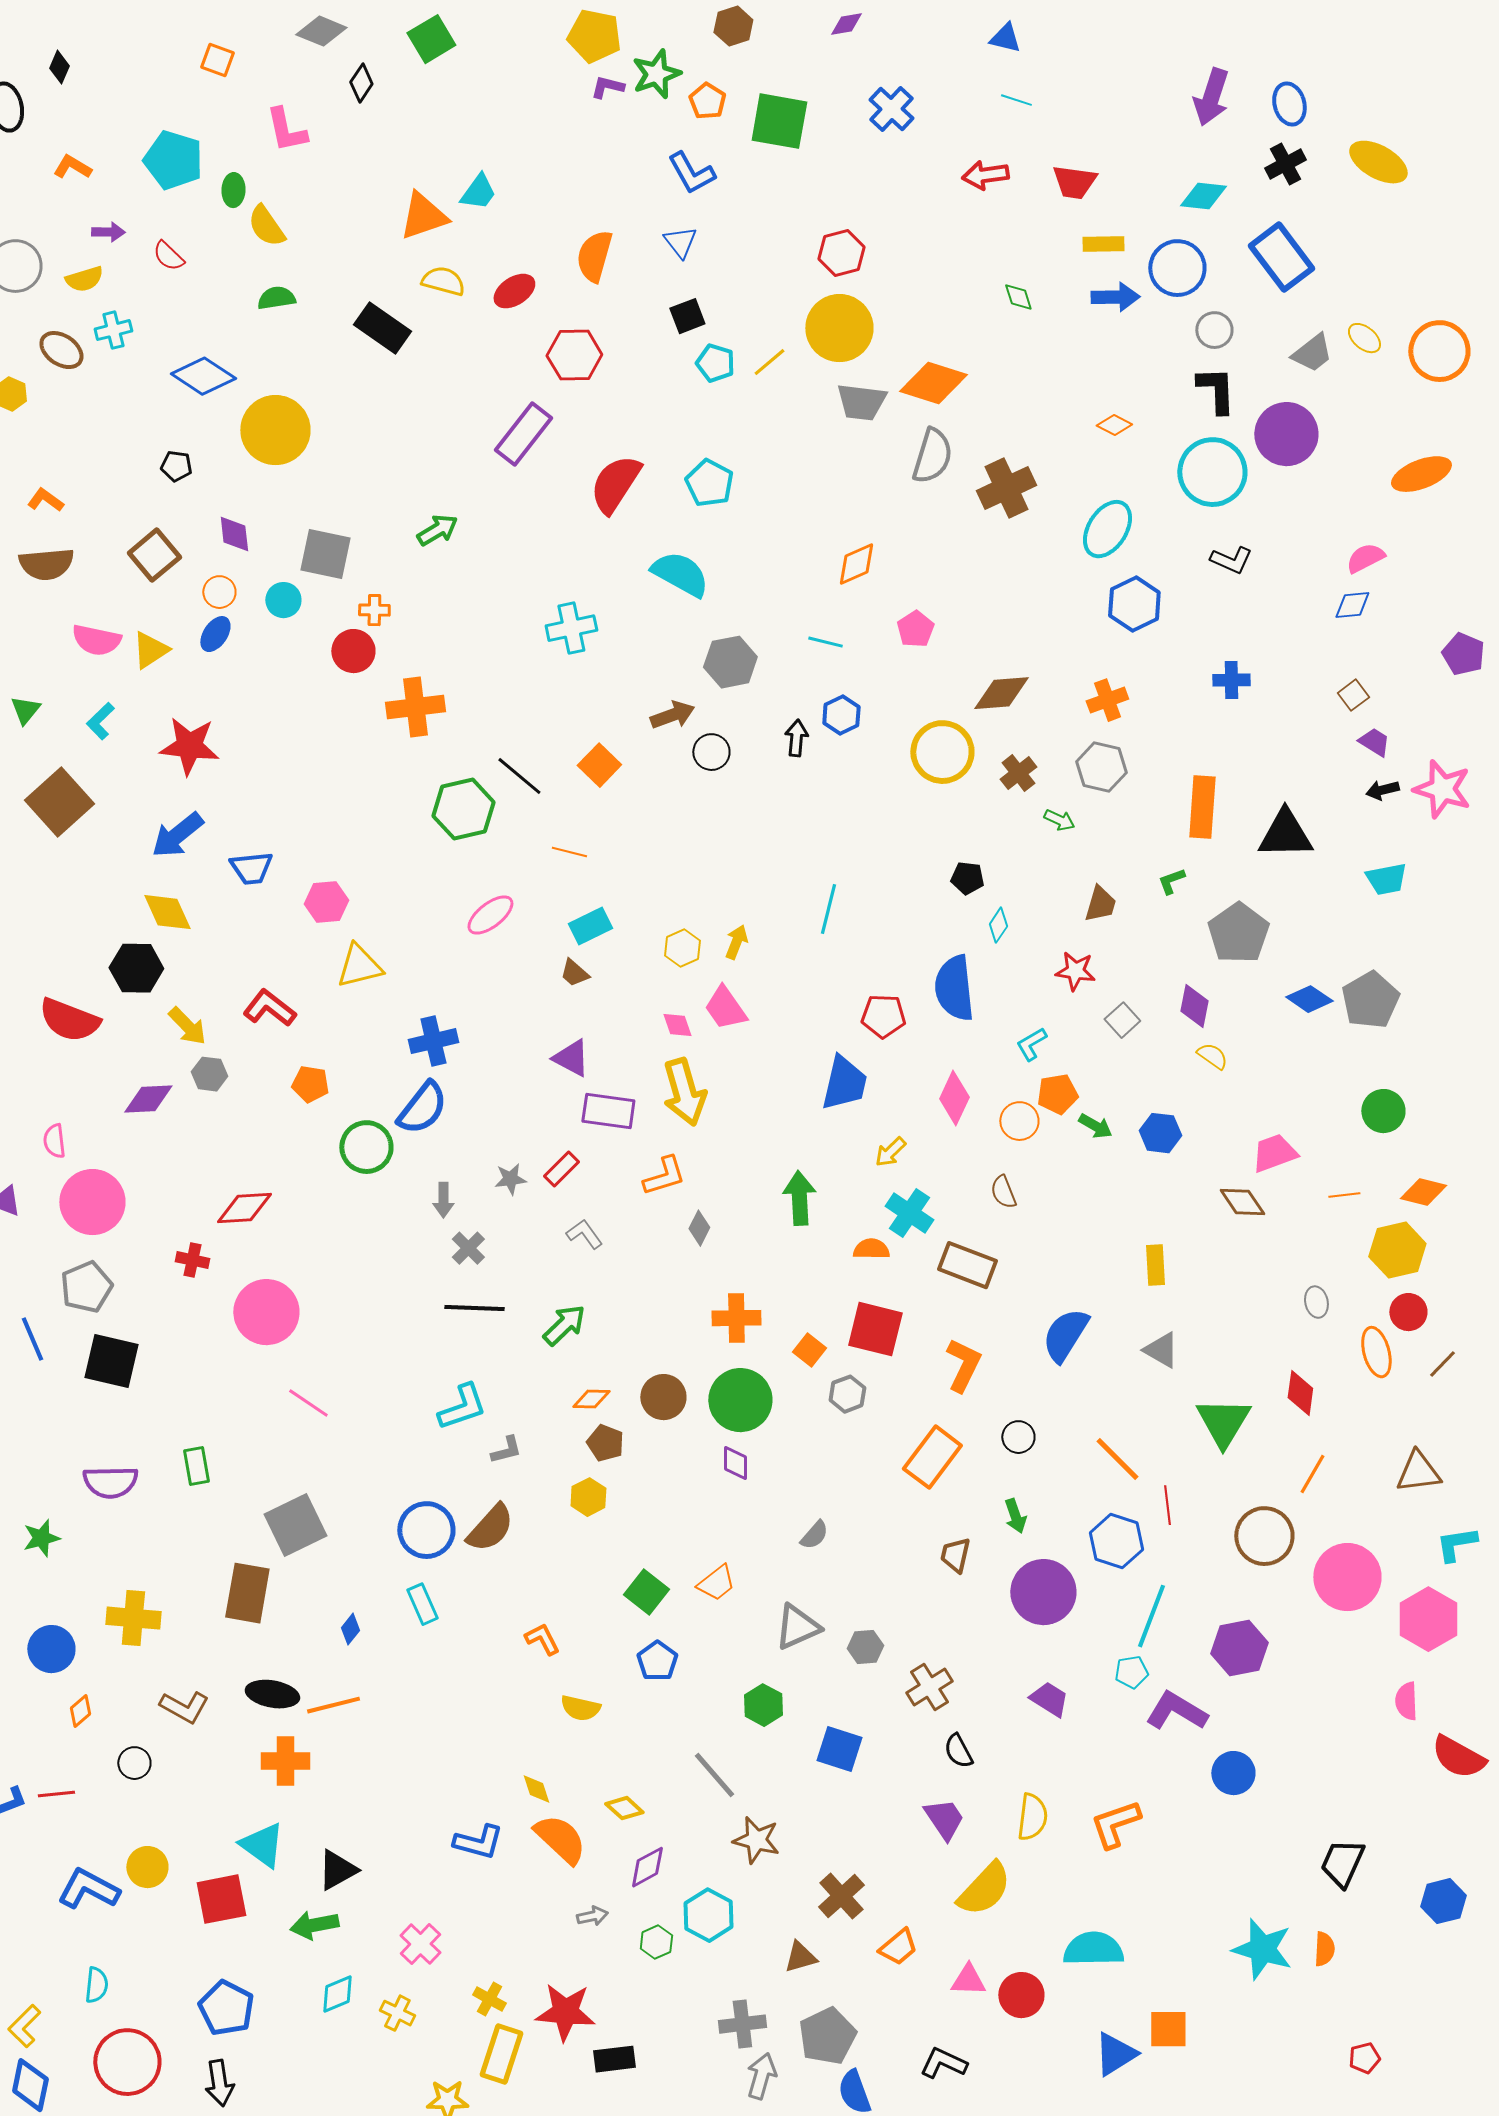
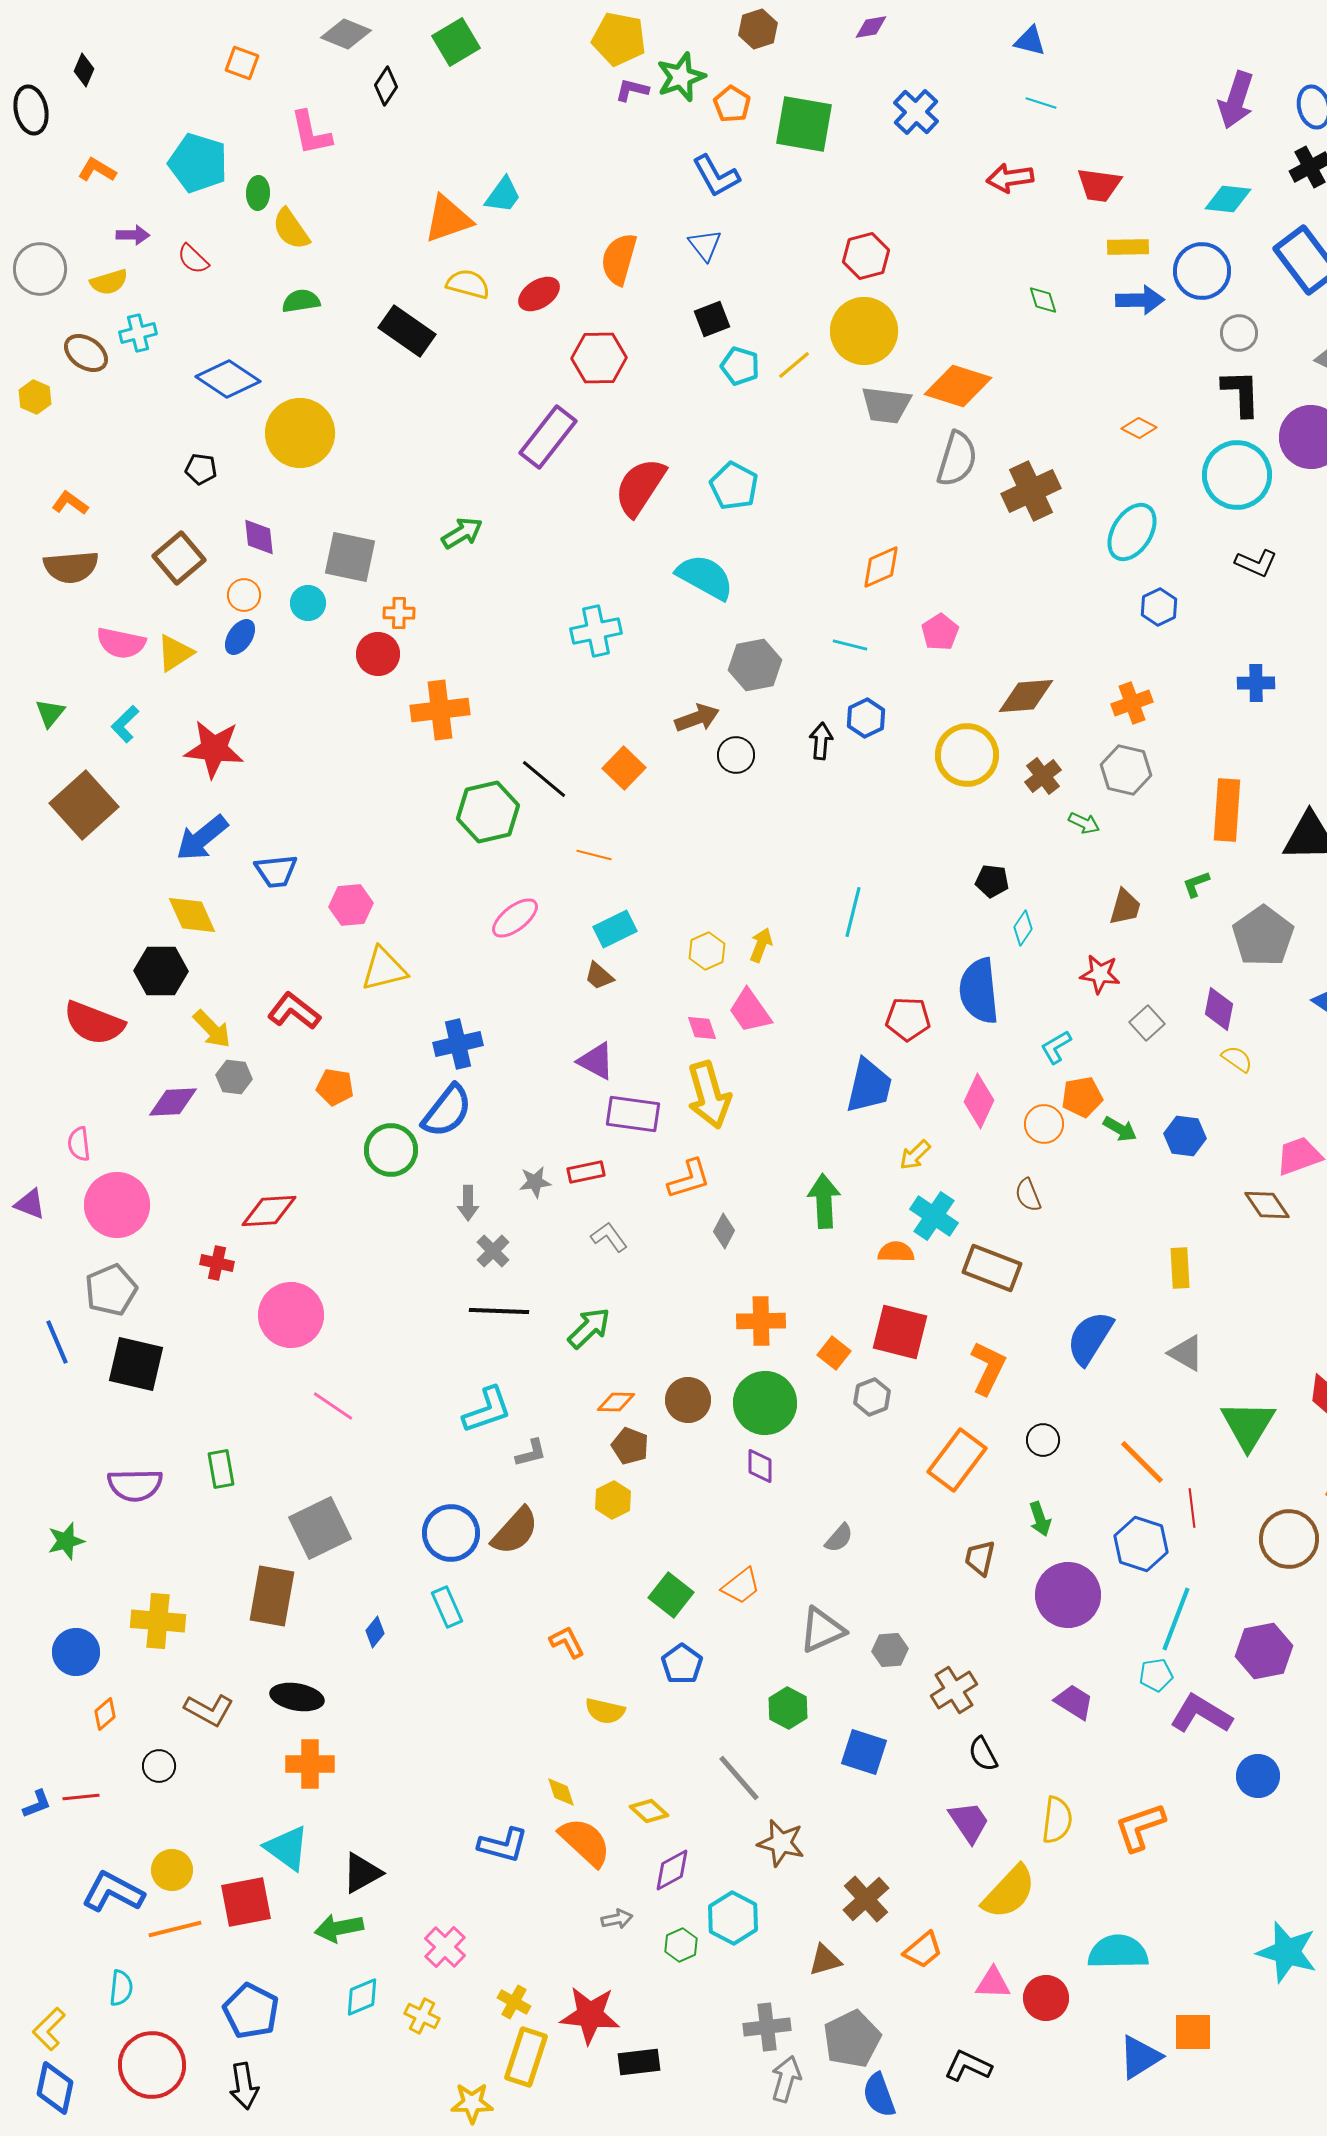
blue hexagon: (1134, 604) -> (1159, 607), size x0.7
red rectangle: (561, 1169) -> (586, 1172), turned 33
orange line: (333, 1705) -> (175, 1929), moved

